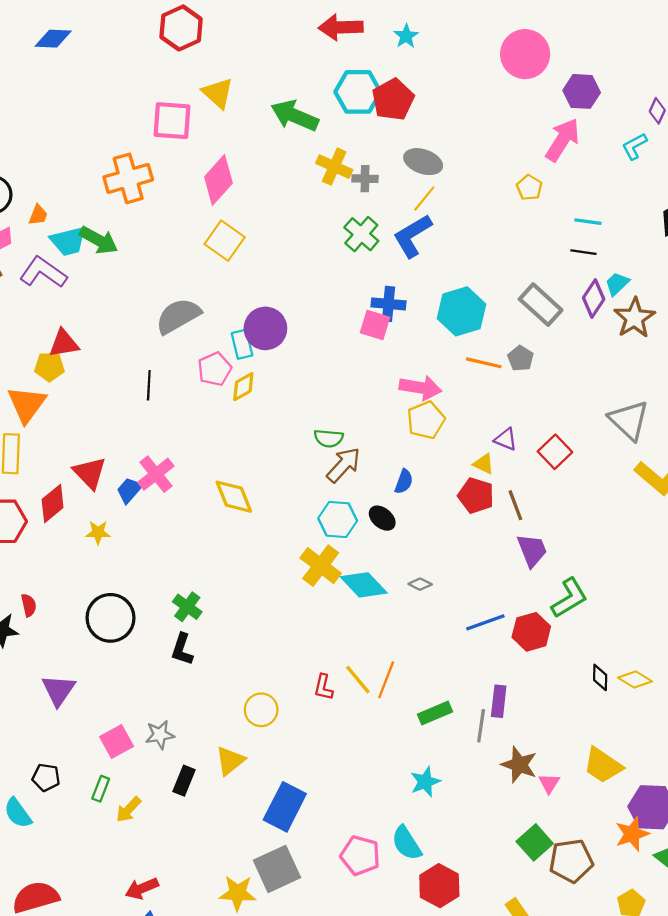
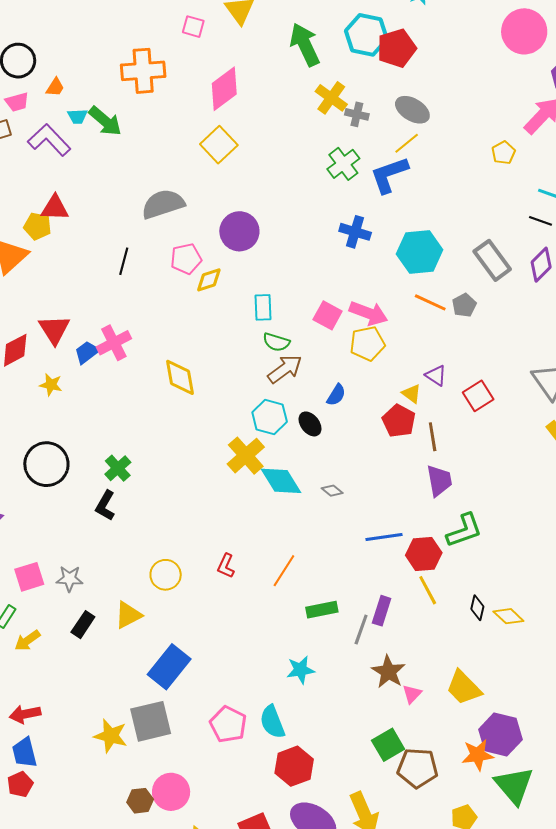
green arrow: (295, 116) -> (305, 45), turned 30
pink square: (172, 121) -> (193, 27), size x0.6
cyan trapezoid: (68, 241) -> (78, 116), size x0.6
pink square: (375, 325) -> (328, 315), moved
cyan rectangle: (242, 344) -> (263, 307), moved
yellow line: (358, 680) -> (428, 590), moved

